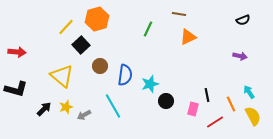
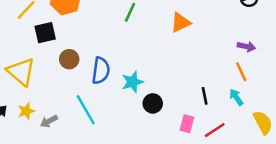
black square: (81, 45) -> (45, 33), turned 30
cyan arrow: (249, 92) -> (236, 97), moved
orange line: (231, 104) -> (241, 72), moved
pink rectangle: (193, 109) -> (187, 124), moved

